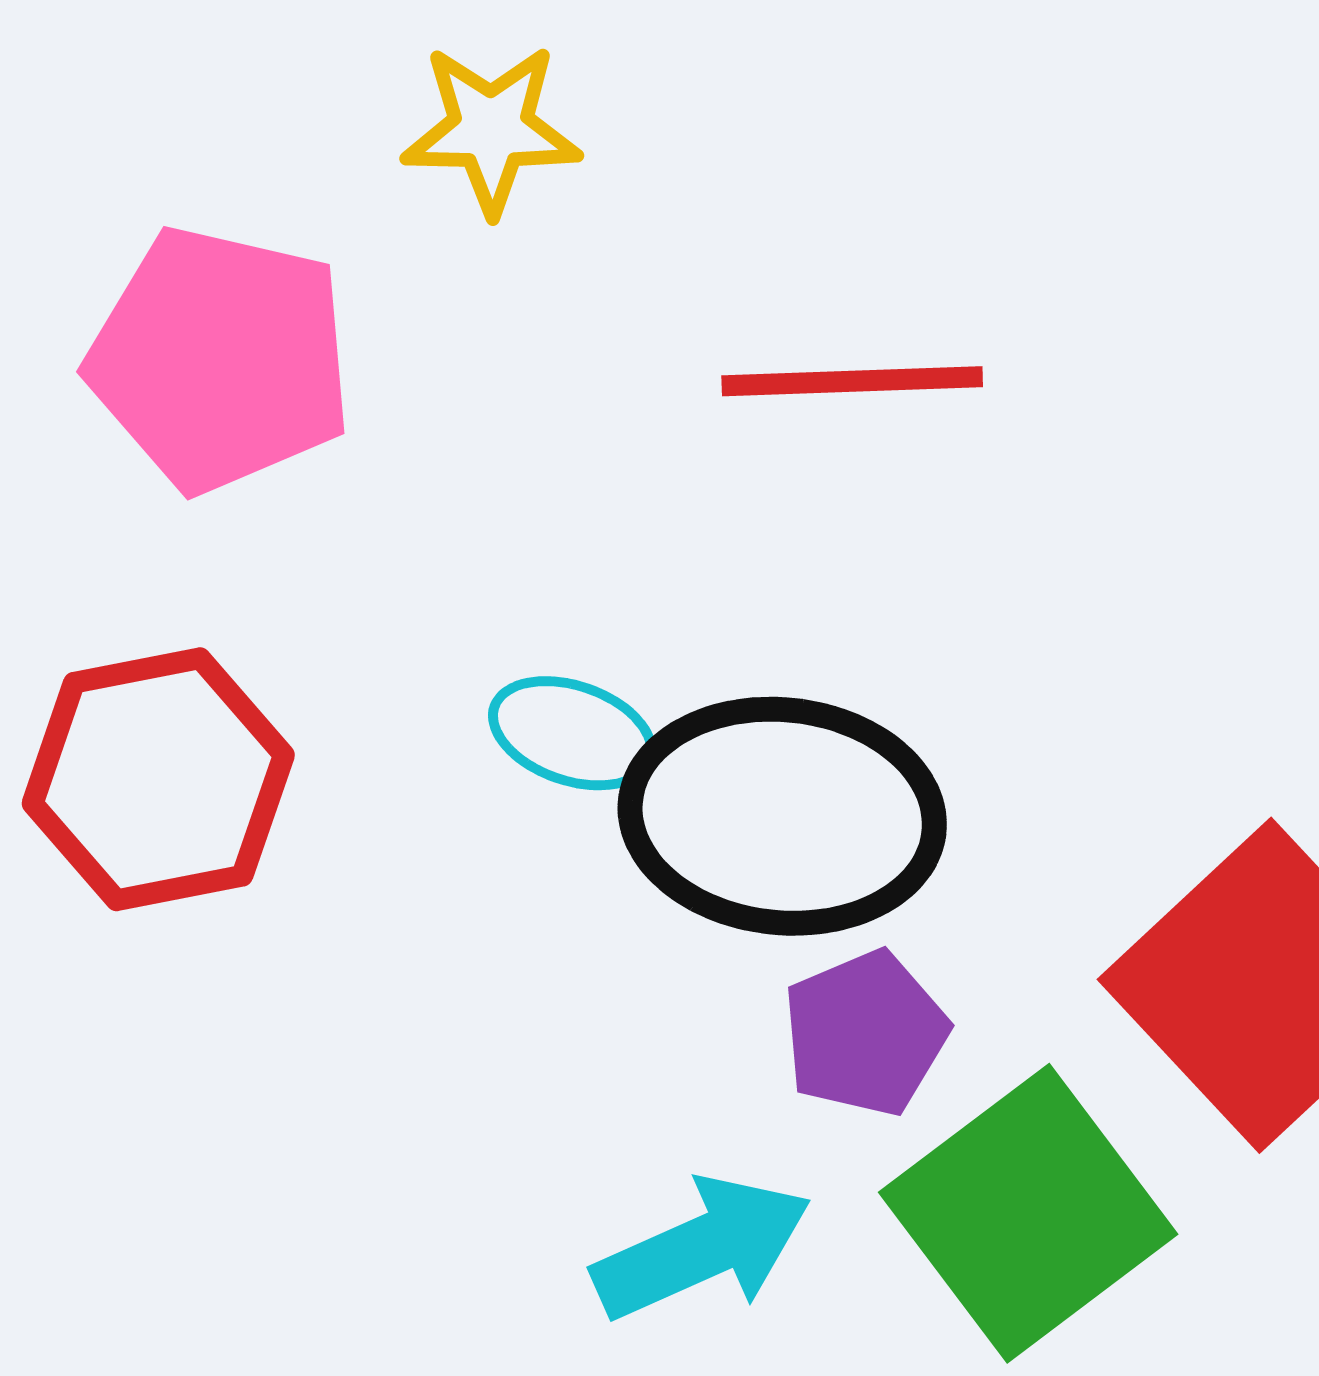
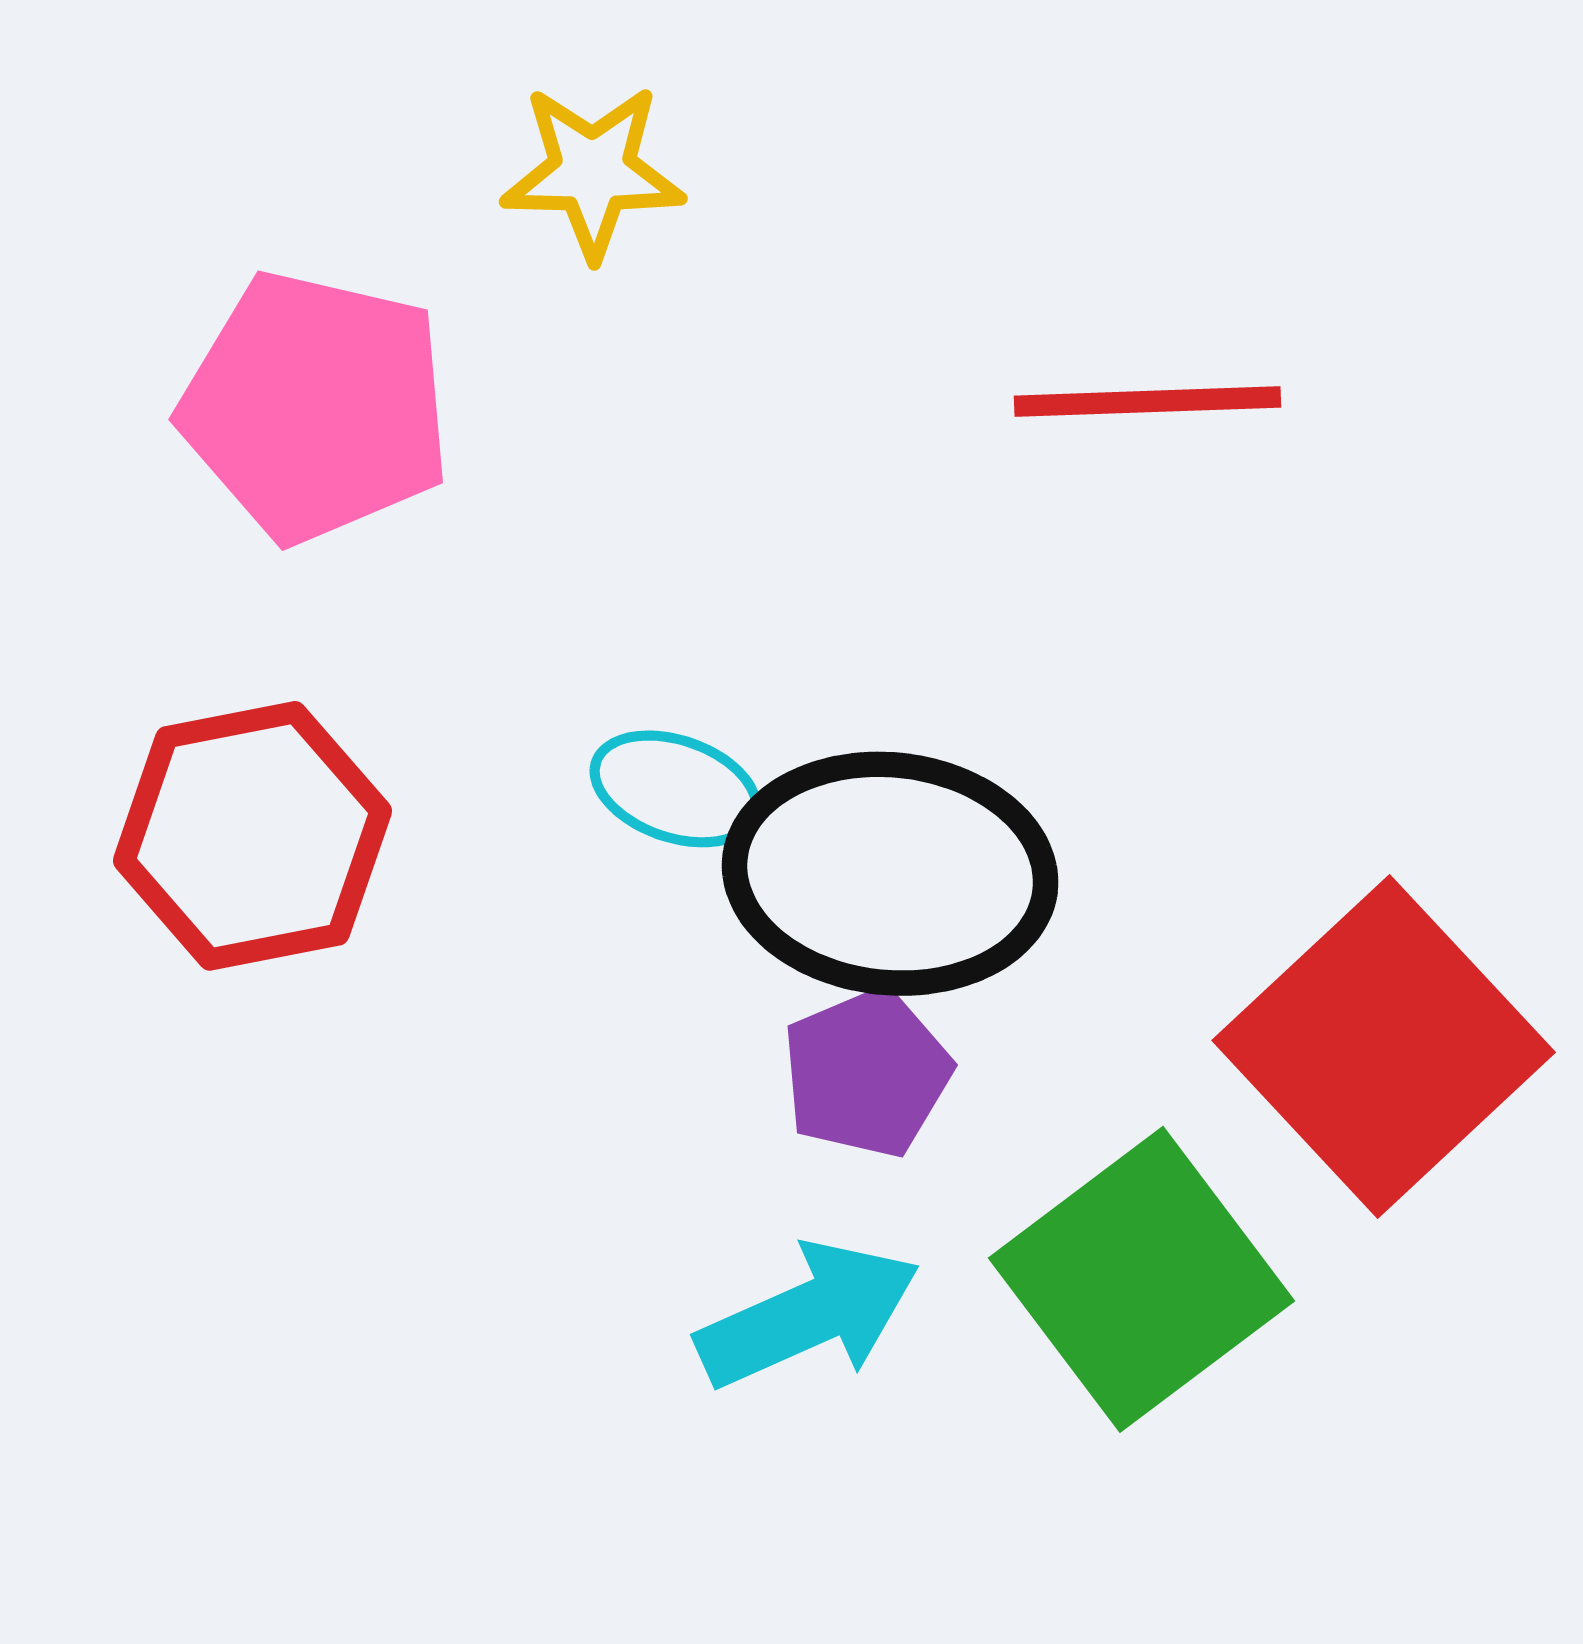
red line: (852, 381) -> (1148, 402), moved
purple pentagon: (865, 1033) -> (867, 1073), moved

